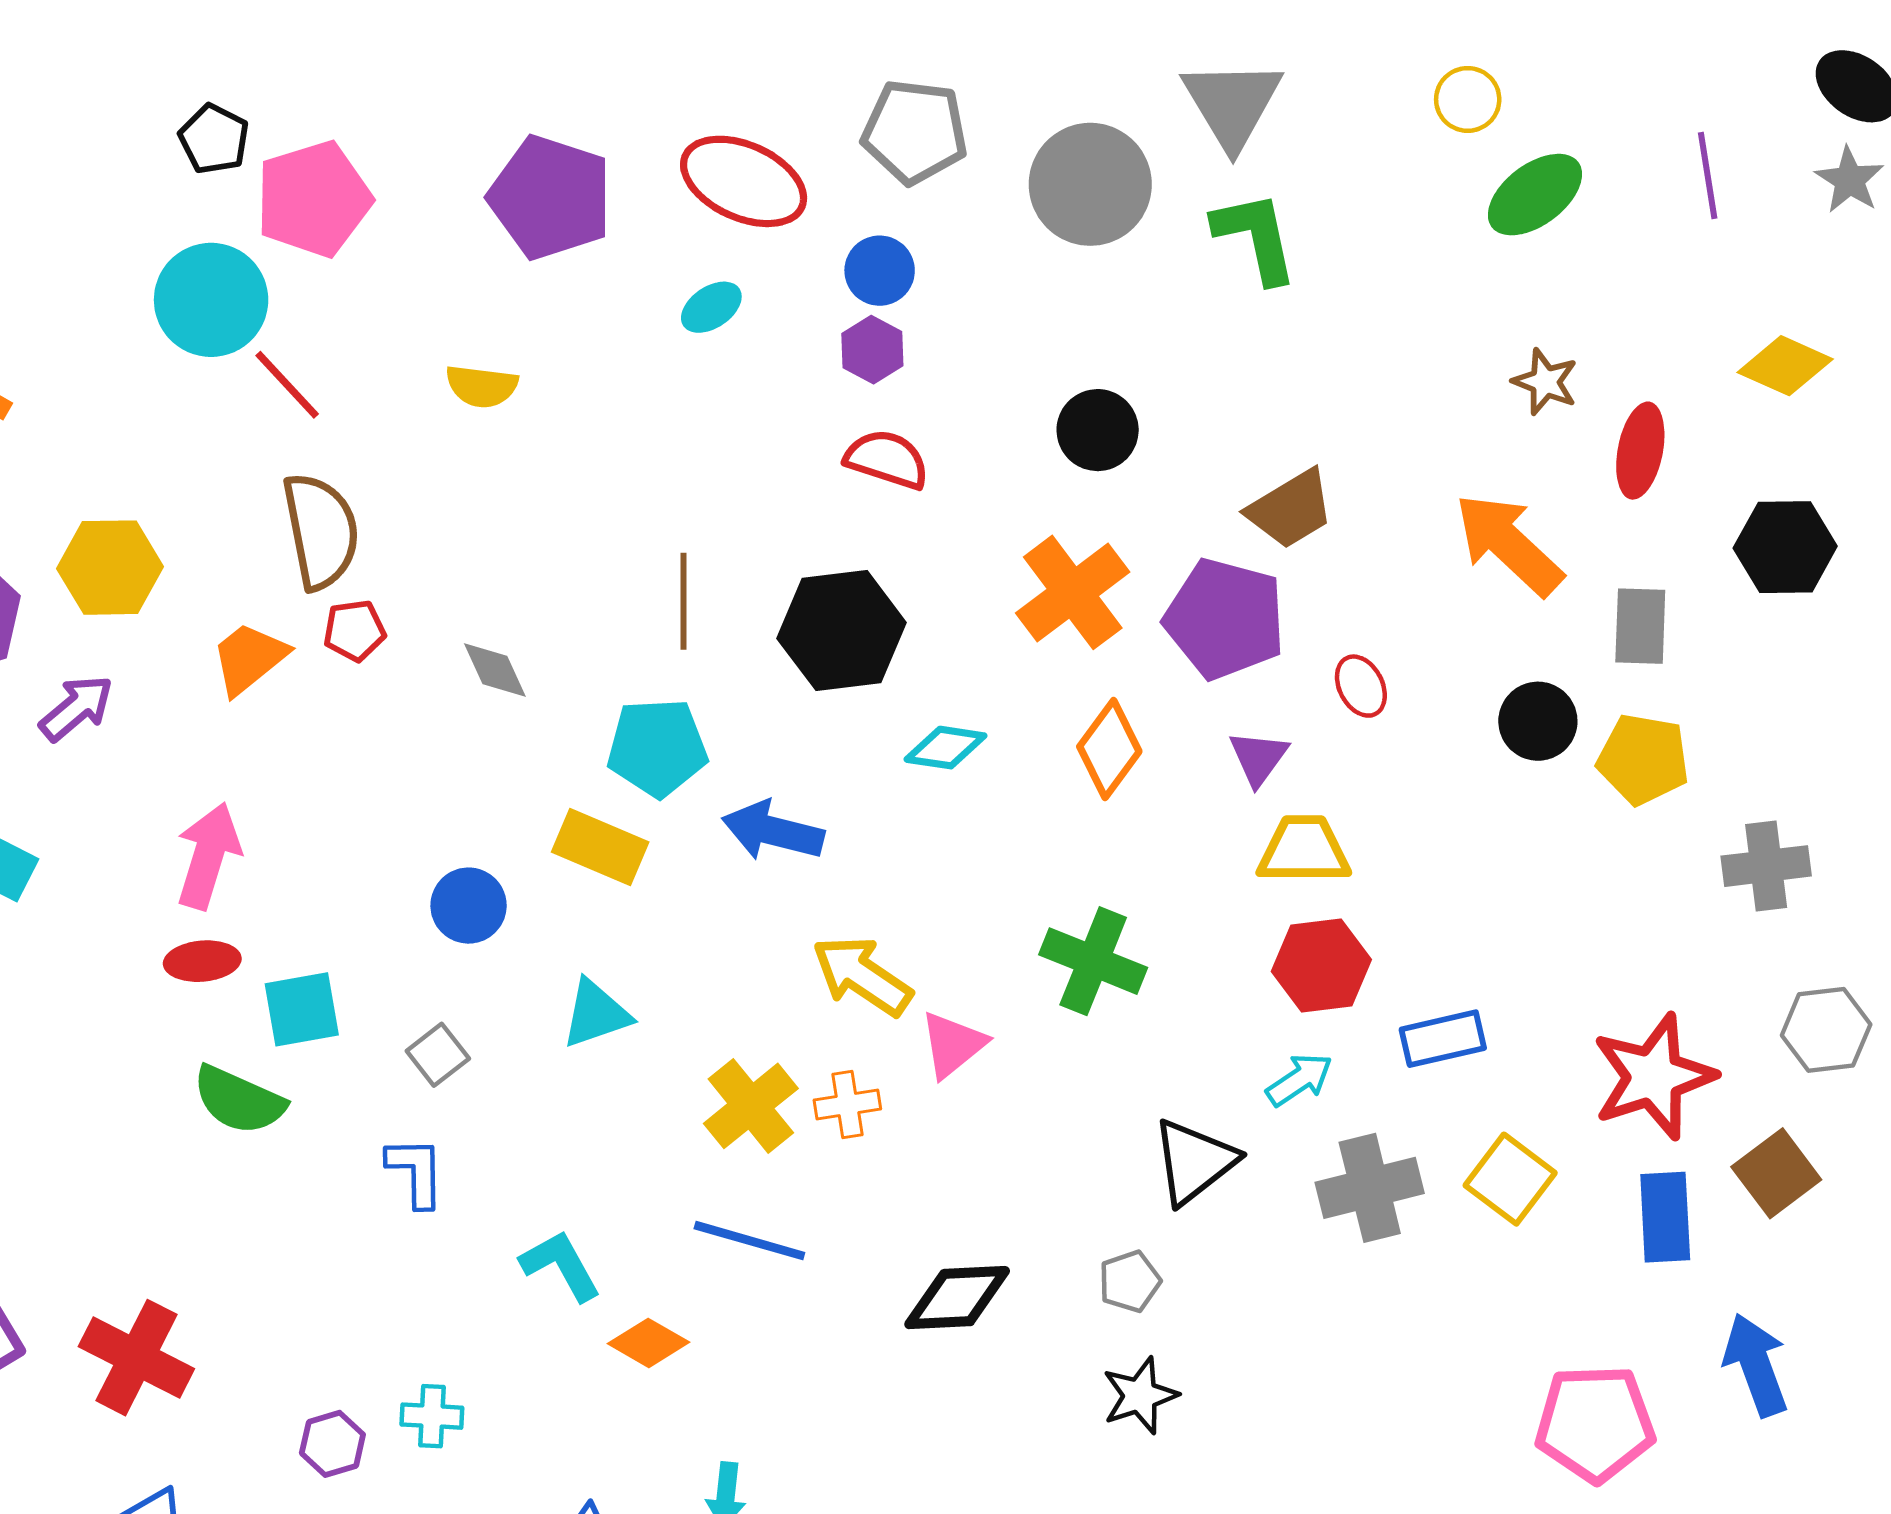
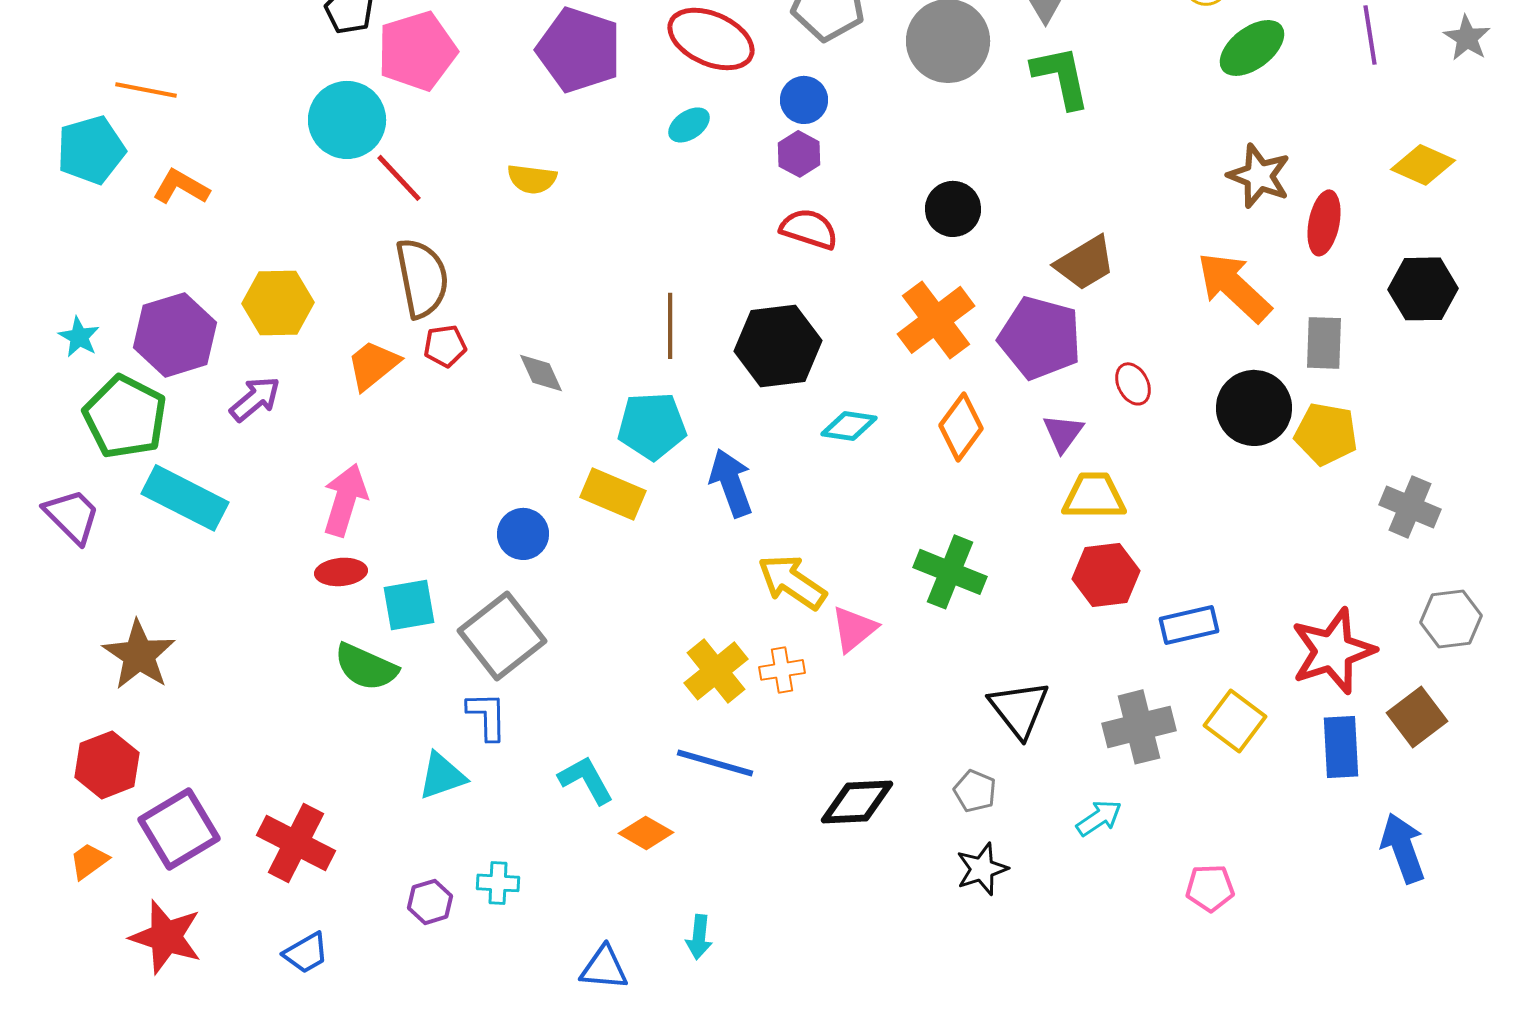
brown star: (1545, 382) -> (1259, 176), size x1.4
black circle: (1538, 721) -> (1254, 408), size x1.4
blue arrow: (773, 831) -> (731, 483), turned 56
gray cross: (1766, 866) -> (1410, 507), turned 30
cyan triangle: (596, 1014) -> (442, 776), moved
gray square: (438, 1055) -> (502, 636), size x2.0
cyan arrow: (1299, 1080) -> (1099, 818), moved
black triangle: (1194, 1162) -> (1019, 709), turned -30
gray pentagon: (1130, 1281) -> (975, 791), turned -30
pink pentagon: (1595, 1423) -> (1210, 888), moved, size x0.6

